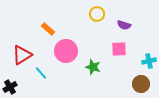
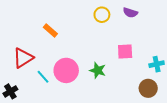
purple semicircle: (124, 25) -> (130, 13), moved
pink circle: (66, 51) -> (66, 70), moved

